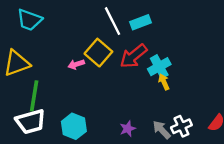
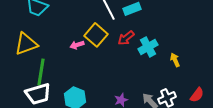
red arrow: (134, 56) -> (126, 38), size x0.7
yellow arrow: (164, 82) -> (175, 60), moved

